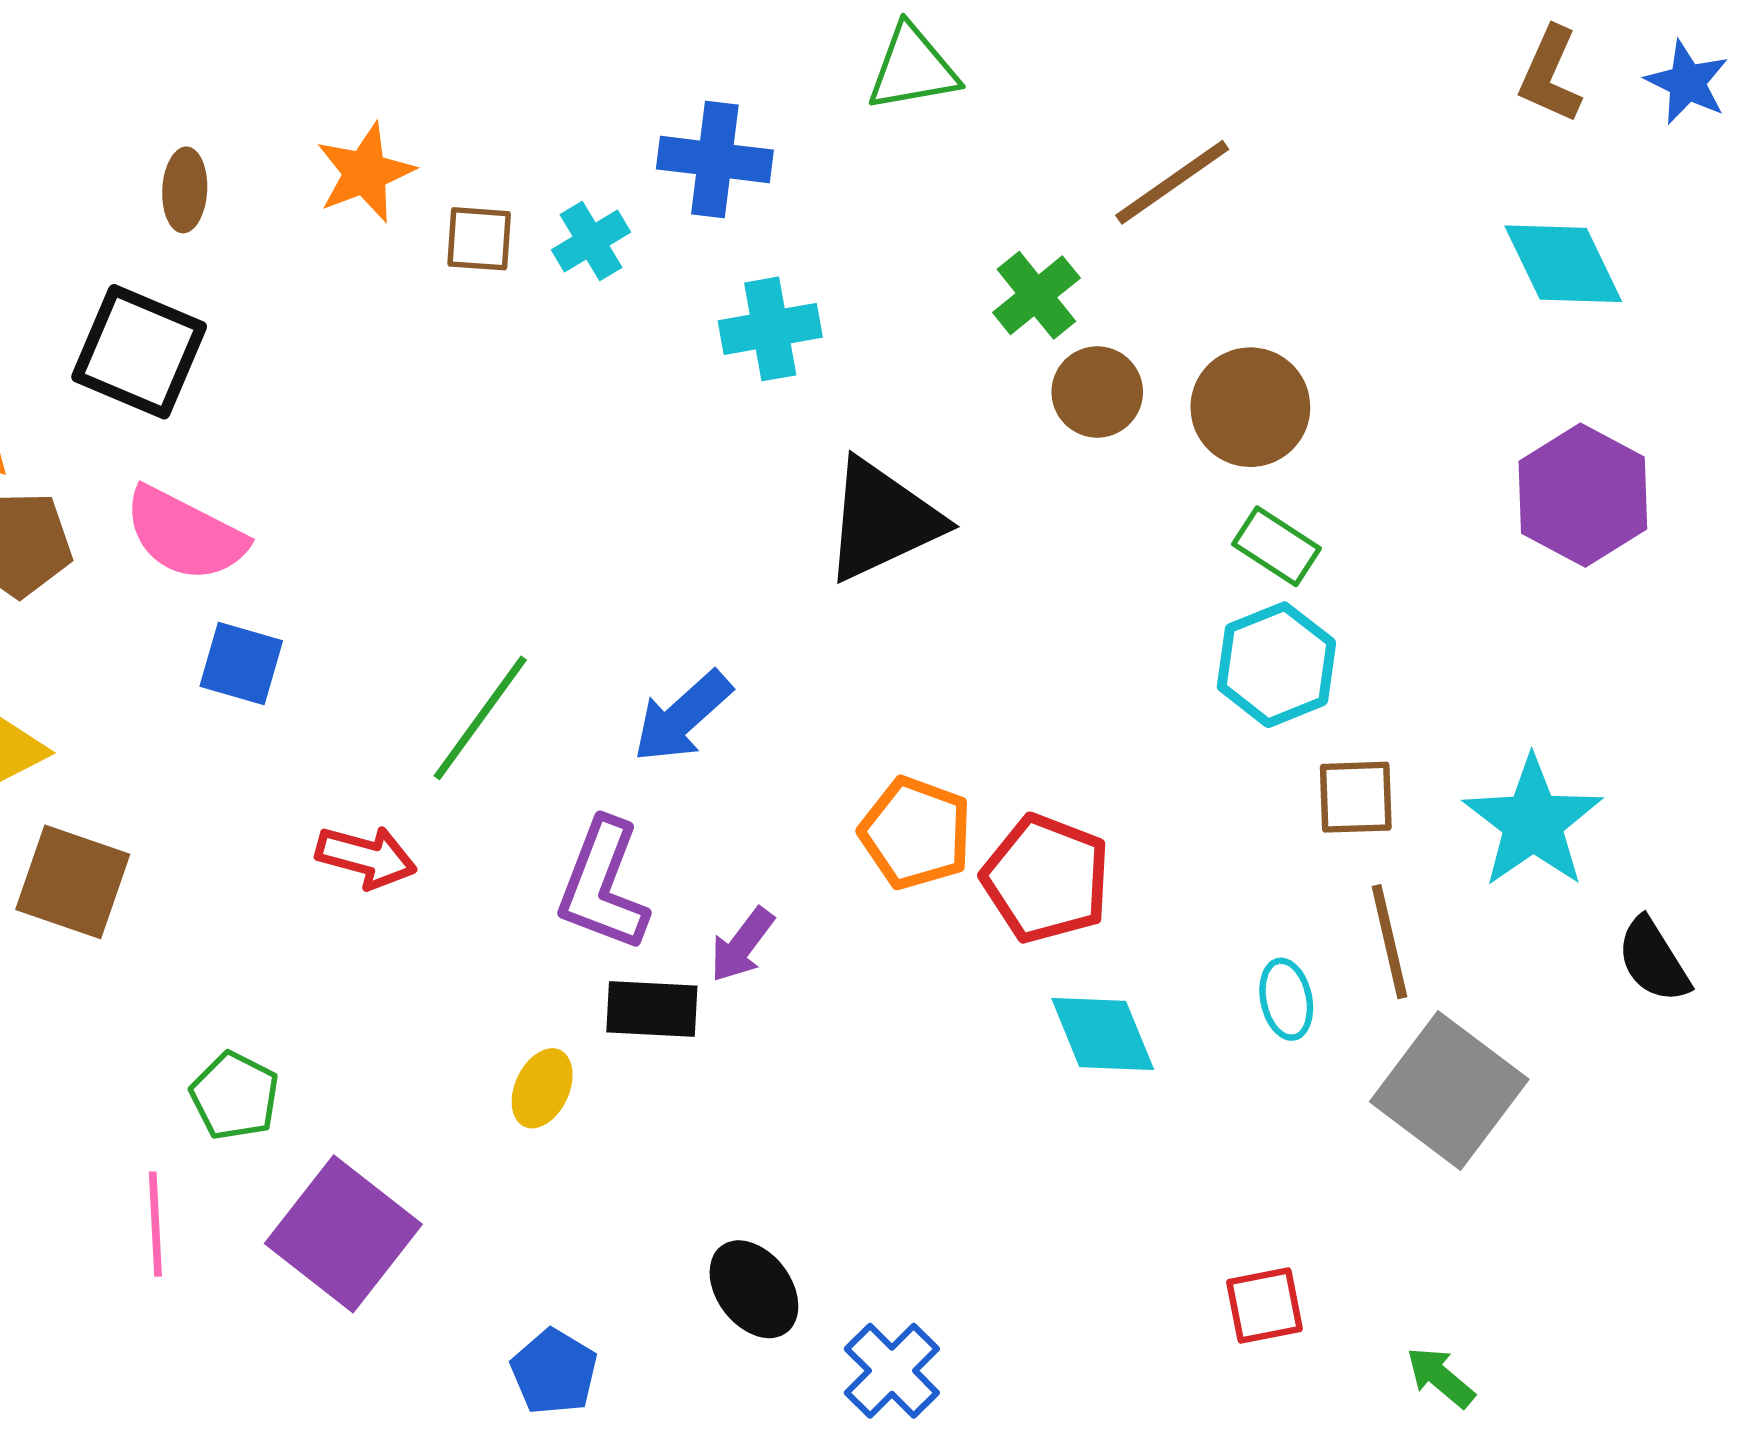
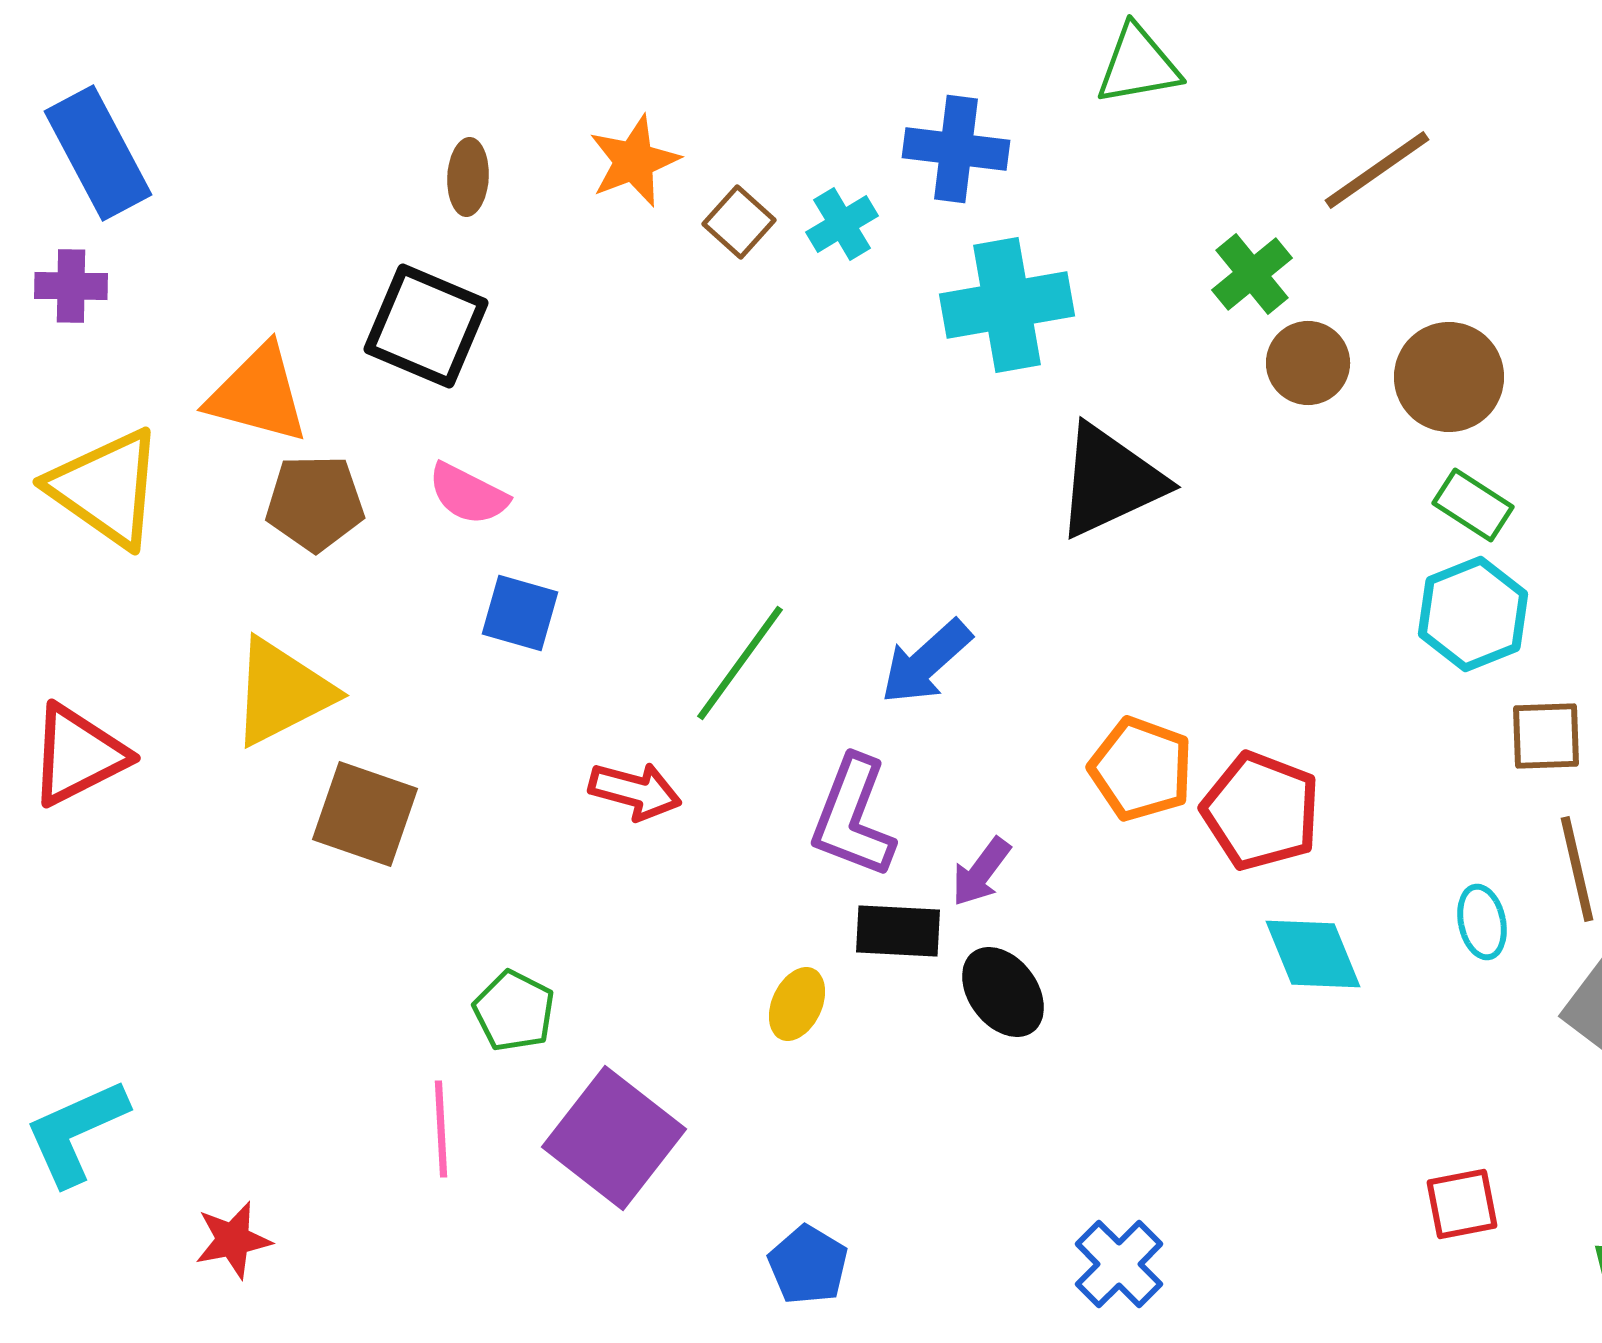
brown square: (479, 239) -> (739, 222), turned 38
cyan cross: (770, 329) -> (1007, 305), size x1.4
pink semicircle: (185, 534) -> (468, 494), size x0.7
black ellipse: (754, 1289) -> (1003, 992), moved

